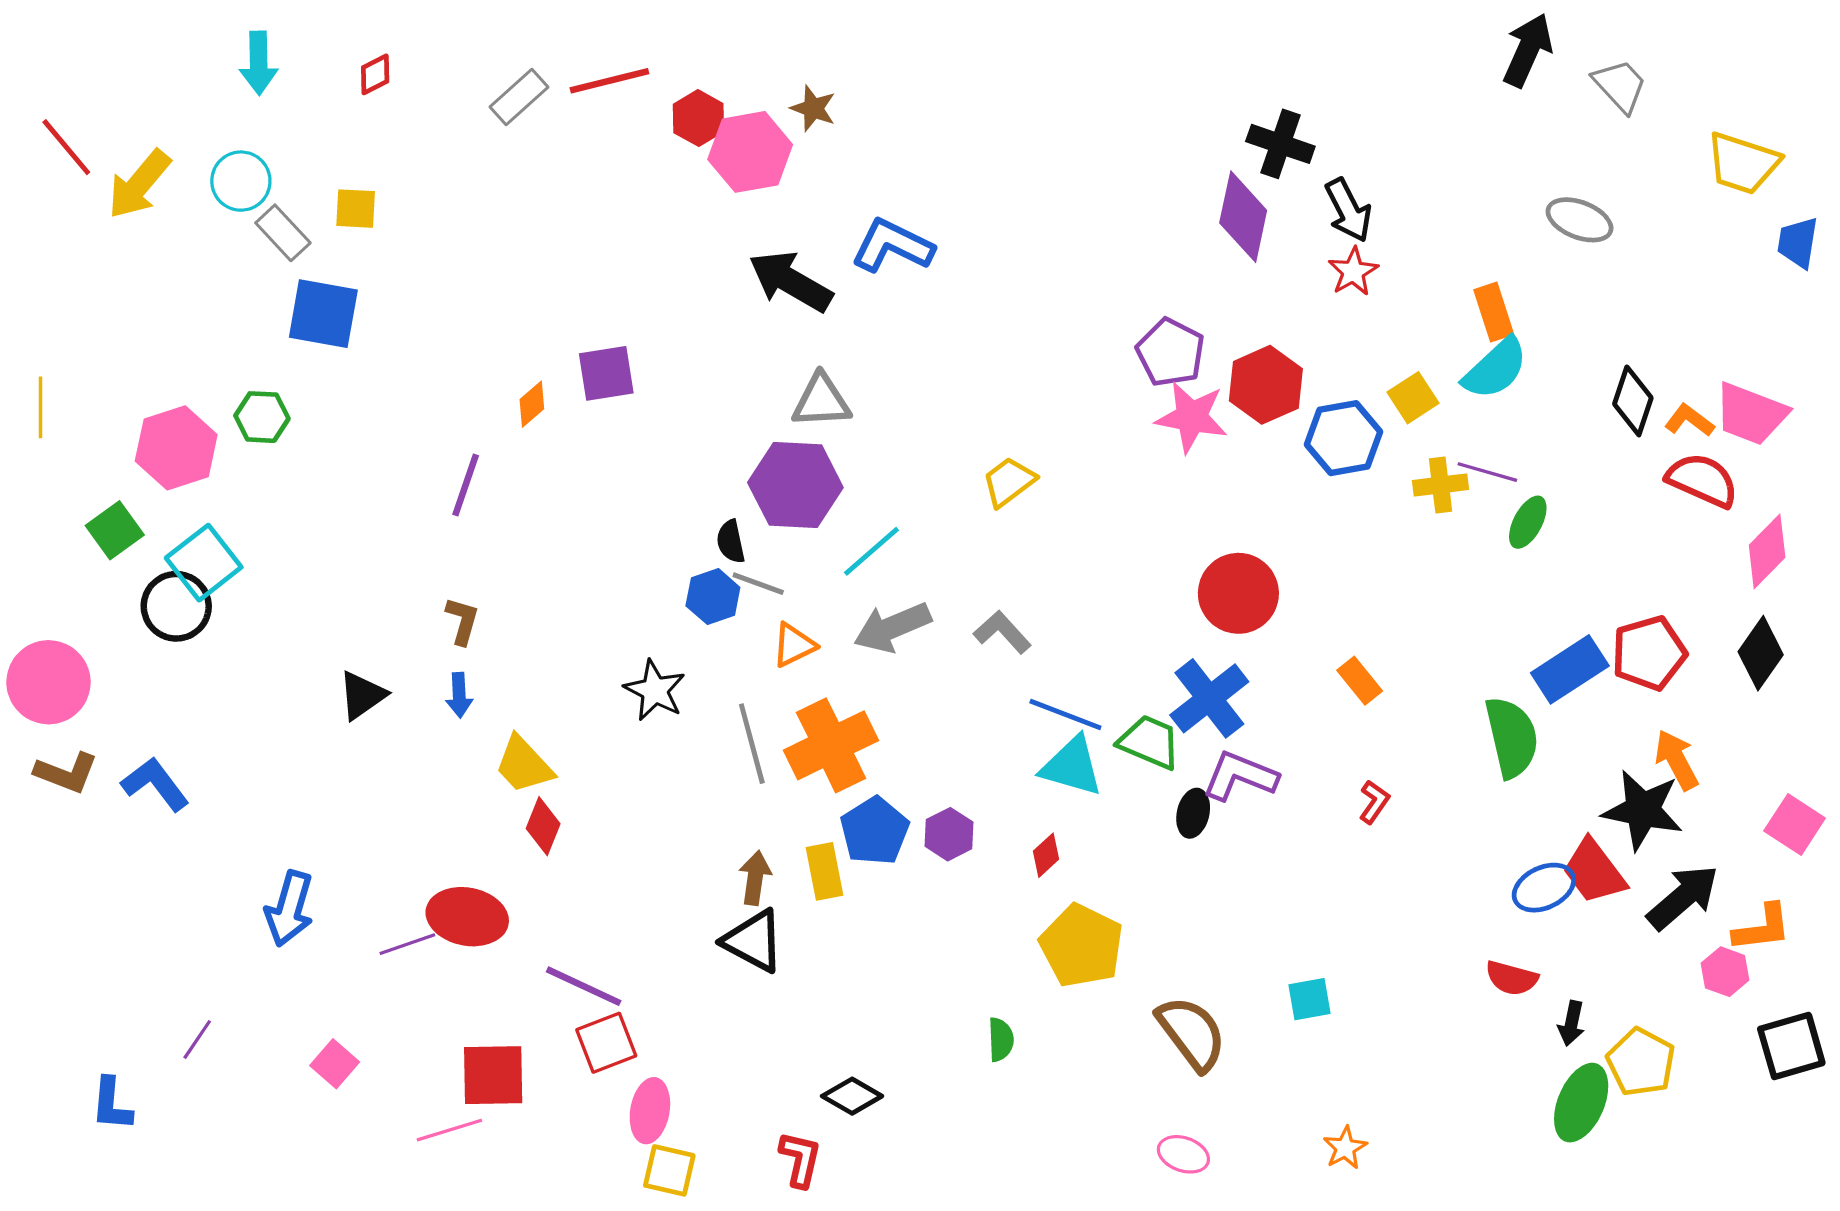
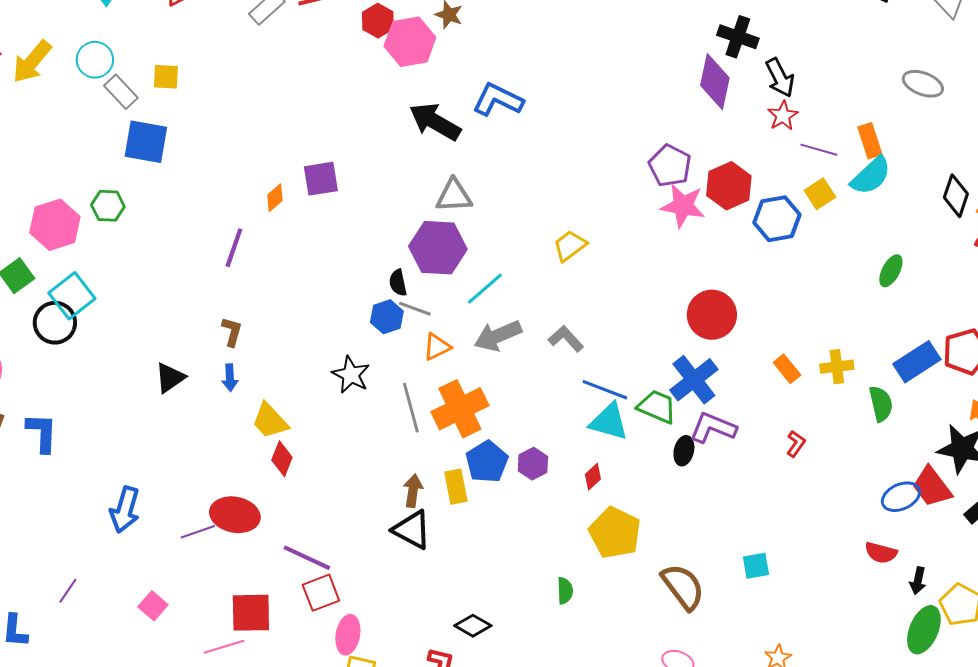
purple line: (1487, 472) -> (819, 150), moved
yellow cross: (1440, 485) -> (837, 367), moved
green semicircle: (1512, 737) -> (881, 404), size x0.7
blue L-shape: (155, 784) -> (42, 433), turned 39

